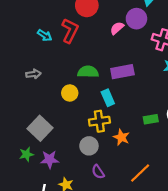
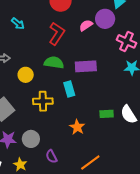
red L-shape: (70, 31) -> (57, 34), moved
yellow circle: (70, 93) -> (26, 75), moved
yellow cross: (99, 121) -> (43, 101), moved
gray circle: (89, 146) -> (31, 139), moved

